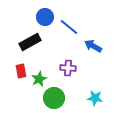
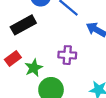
red rectangle: (21, 71) -> (13, 59), turned 64

